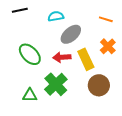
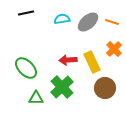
gray ellipse: (71, 34) -> (88, 22), moved
green ellipse: (30, 54) -> (26, 68), moved

